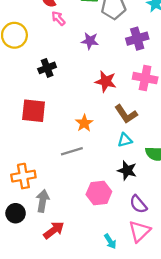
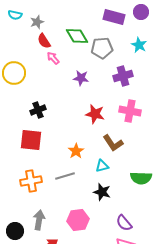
black cross: (47, 68) -> (38, 110), moved
cyan triangle: (125, 140) -> (102, 166), moved
black star: (127, 170) -> (102, 192), moved
orange cross: (23, 176) -> (31, 181), moved
pink hexagon: (99, 193) -> (78, 220), moved

